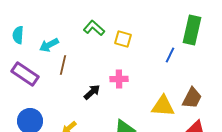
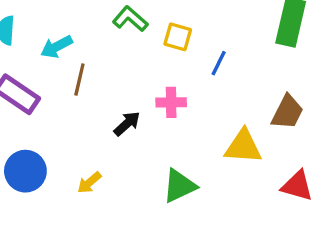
blue line: (170, 55) -> (219, 63), moved
brown trapezoid: (192, 98) -> (287, 112), moved

